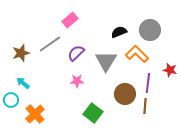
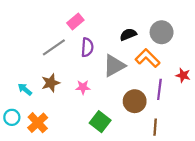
brown star: (21, 53) -> (51, 83), moved
purple semicircle: (76, 53) -> (87, 47), moved, turned 138
gray triangle: (106, 61) -> (114, 66), turned 30
cyan circle: (11, 100) -> (12, 117), moved
brown line: (145, 106) -> (155, 127), moved

